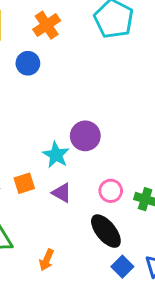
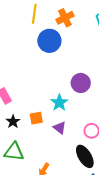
blue circle: (28, 63) -> (49, 41), size x1.5
purple circle: (85, 136) -> (81, 83), moved

